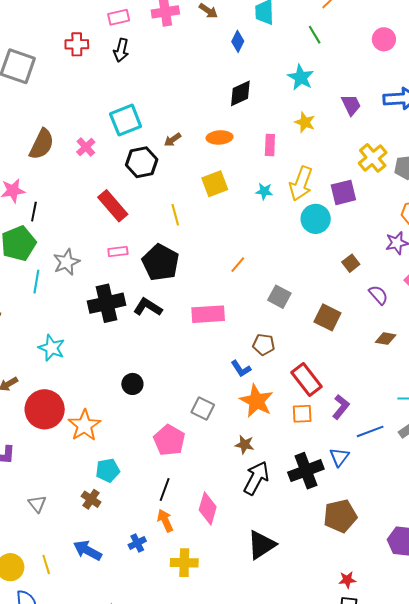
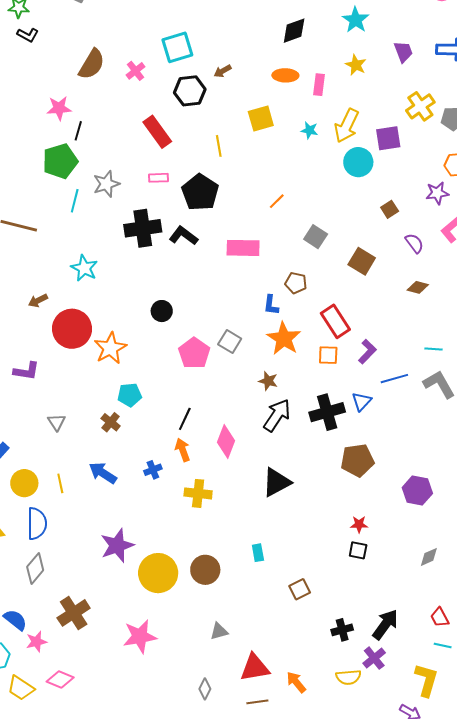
orange ellipse: (220, 137) -> (285, 75), moved
blue L-shape: (241, 369) -> (271, 305), turned 35
pink pentagon: (169, 440) -> (194, 353), moved

